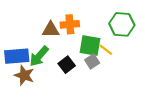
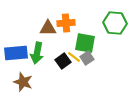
yellow line: (106, 50) -> (74, 57), moved
green arrow: (39, 56) -> (37, 53), turned -30
brown star: (24, 75) -> (23, 82), moved

